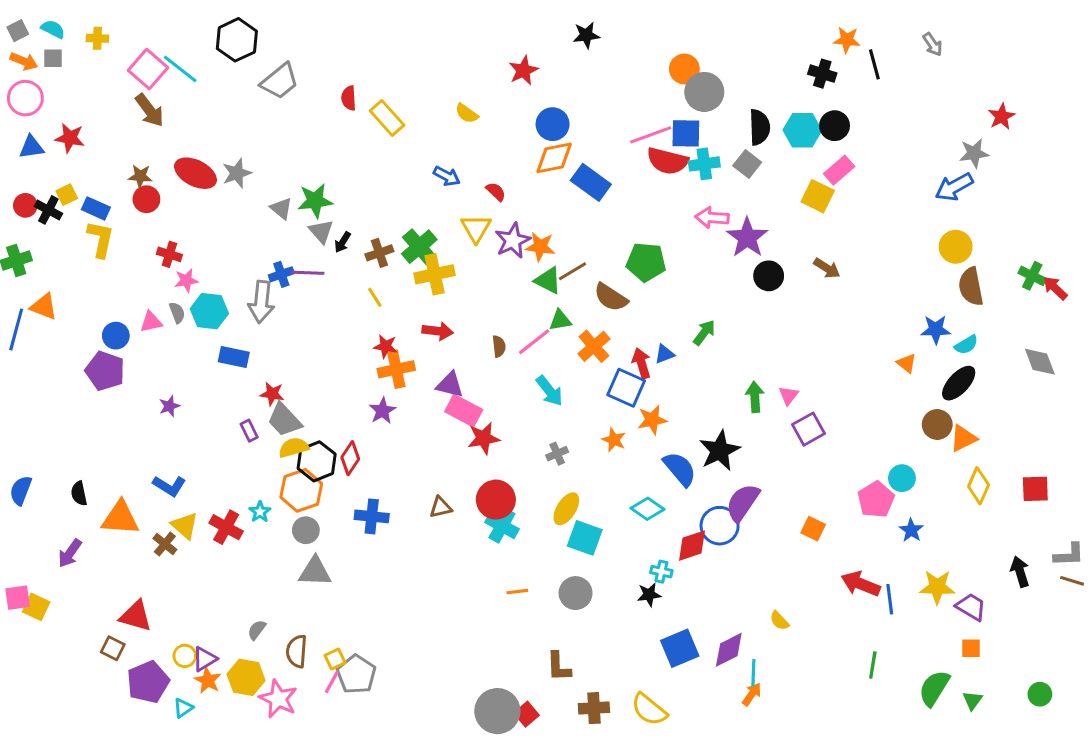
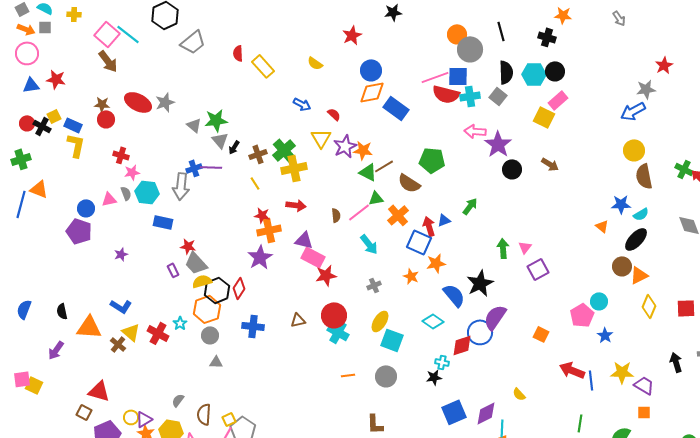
black line: (874, 64) -> (501, 31), moved
purple star: (382, 411) -> (260, 257), size x1.4
gray triangle: (315, 572) -> (216, 362), size x0.6

